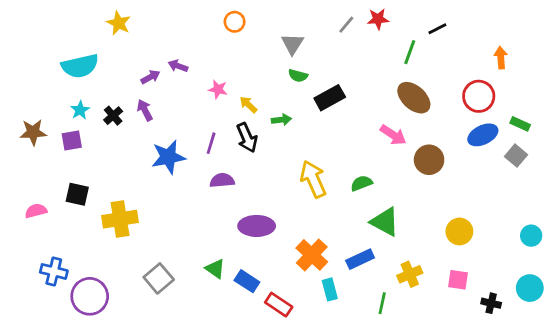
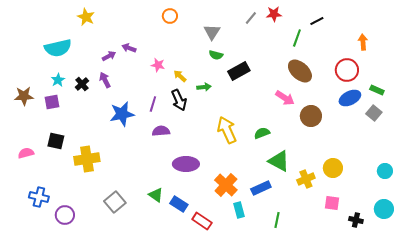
yellow cross: (410, 274) -> (306, 179), moved
purple circle: (90, 296) -> (65, 215), size x0.7

